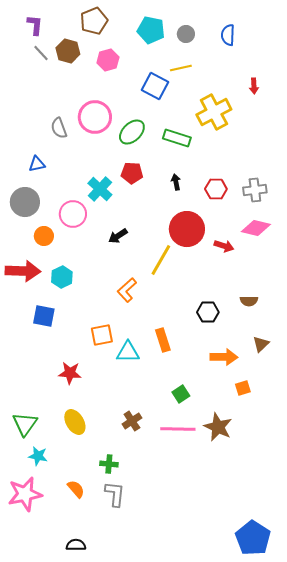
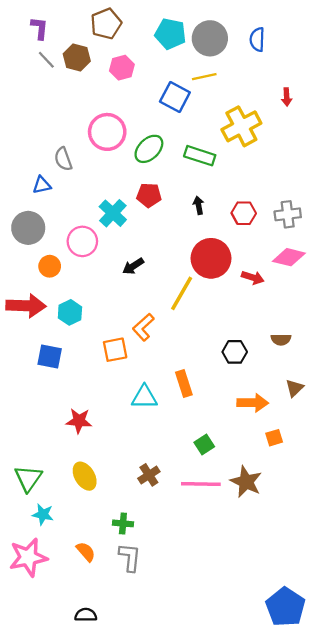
gray circle: (186, 34) -> (210, 38), size x1.8
gray semicircle: (59, 128) -> (63, 159), moved
orange square: (102, 335) -> (115, 350), moved

